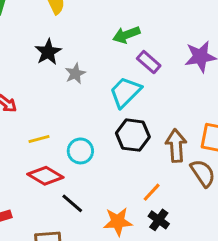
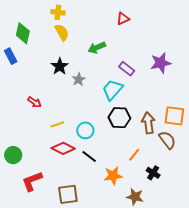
green arrow: (126, 35) -> (97, 48), moved
black line: (72, 203) -> (89, 156), moved
black cross: (159, 220) -> (153, 173), moved

